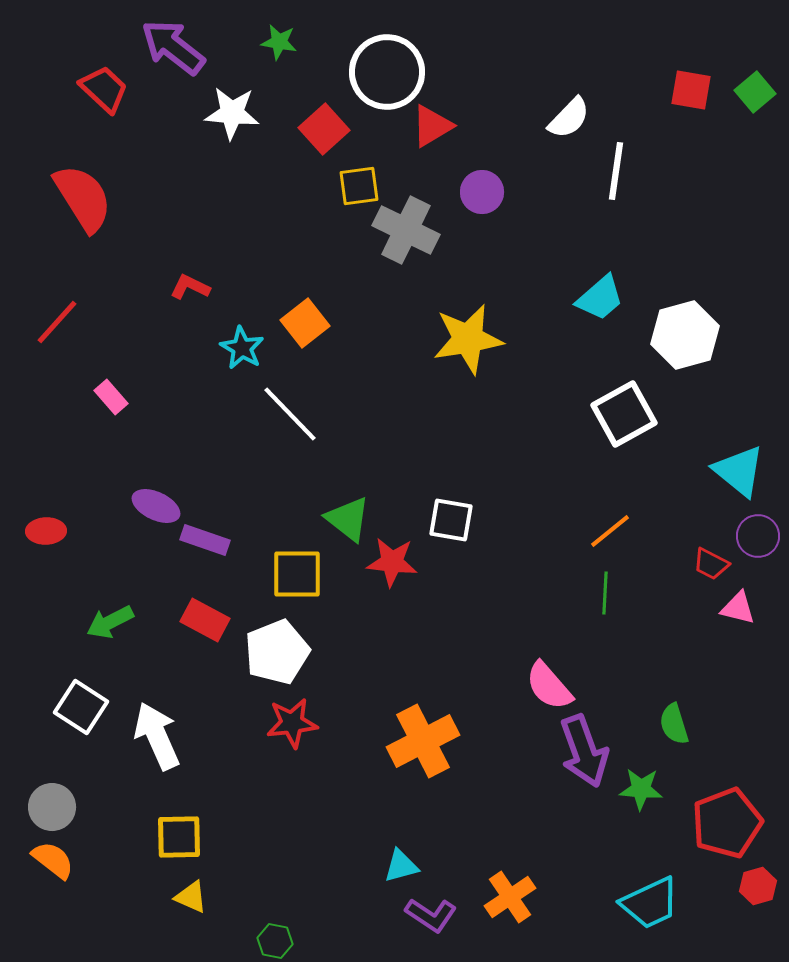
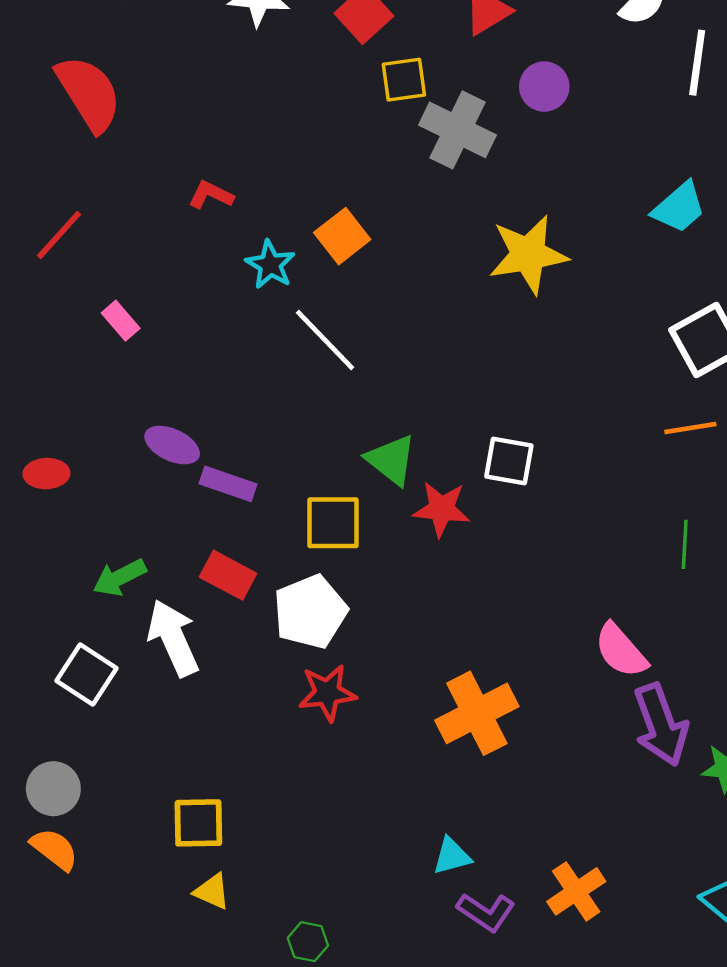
orange line: (610, 531) -> (690, 428), moved, turned 30
white arrow: (157, 736) -> (173, 638), moved

